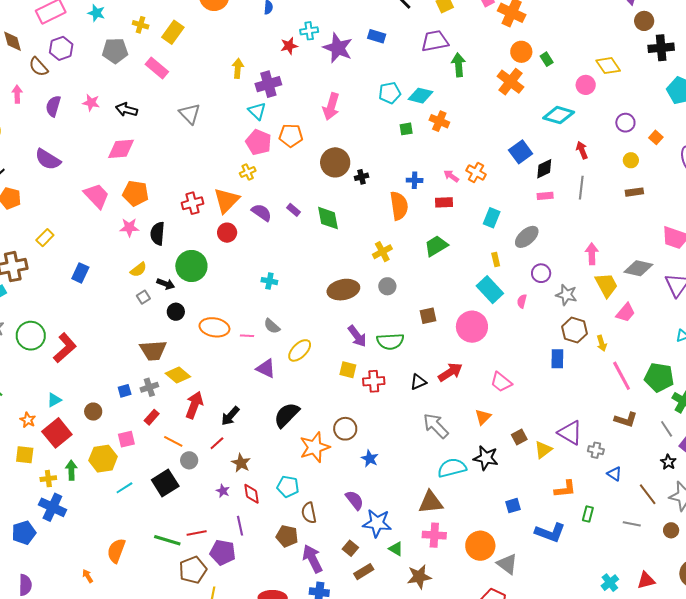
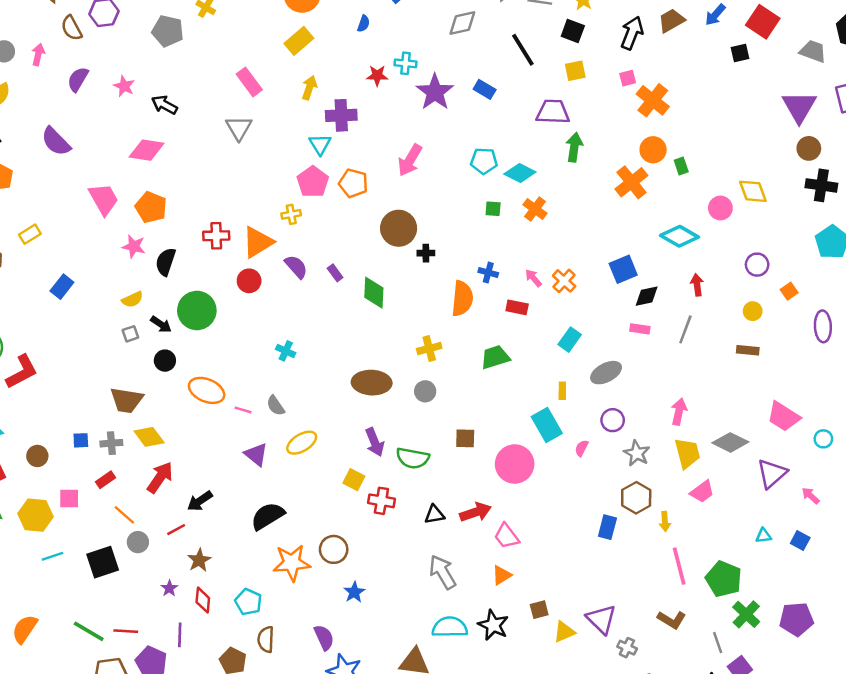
yellow rectangle: (173, 32) -> (299, 41), moved
pink rectangle: (157, 68) -> (249, 82), moved
pink trapezoid: (501, 382) -> (507, 536), moved

